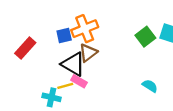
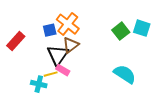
orange cross: (85, 29) -> (68, 24), turned -30
black triangle: (73, 64) -> (58, 55), turned 35
cyan semicircle: (150, 86) -> (125, 74), size x1.6

